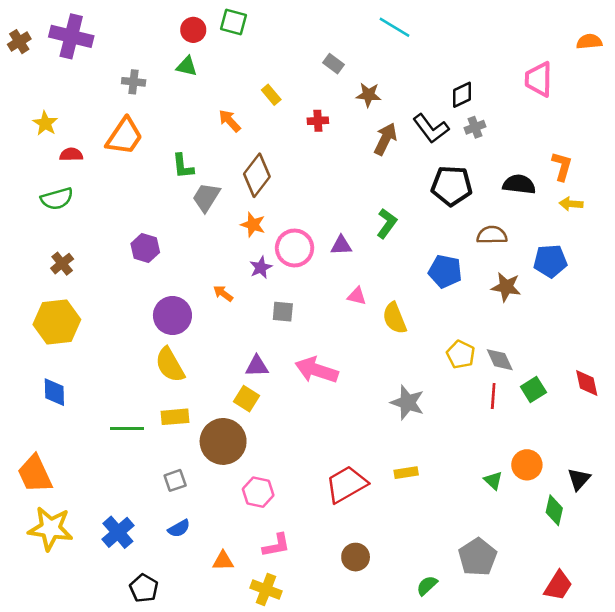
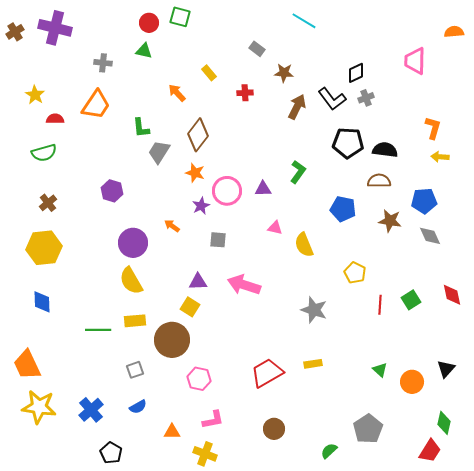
black semicircle: (519, 184) -> (385, 150), moved
gray diamond: (500, 360) -> (430, 236), moved
orange circle: (527, 465) -> (412, 382), moved
green diamond: (554, 510) -> (444, 423), moved

